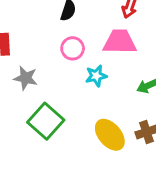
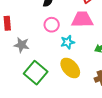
yellow ellipse: (110, 135) -> (70, 68), moved

